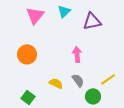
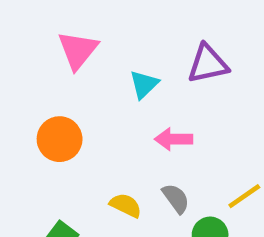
cyan triangle: (64, 11) -> (144, 84), moved
pink arrow: (77, 54) -> (174, 139), turned -84

